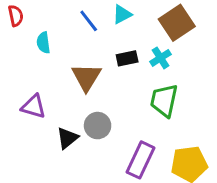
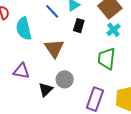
cyan semicircle: (43, 43) -> (24, 29), size x1.6
black rectangle: (127, 58) -> (79, 26), moved, turned -56
cyan cross: (160, 58) -> (113, 30), moved

